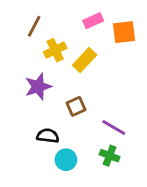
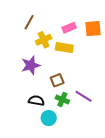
pink rectangle: (93, 21) -> (69, 28), moved
yellow rectangle: (85, 60) -> (64, 48), turned 54
green cross: (110, 156) -> (62, 100), moved

